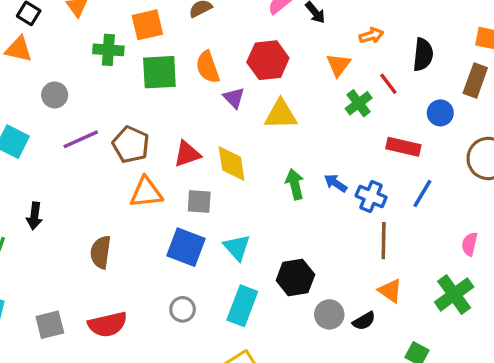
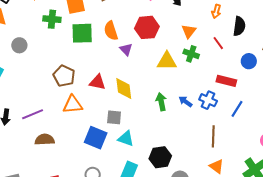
orange arrow: (371, 36) -> (216, 11), moved, turned 120
green cross: (359, 103) -> (191, 54), moved, turned -35
yellow triangle: (281, 114) -> (167, 61), moved
purple line: (81, 139) -> (33, 114), moved
red triangle: (187, 154) -> (97, 82), turned 30
blue cross: (371, 197) -> (208, 100), moved
gray square: (199, 201) -> (114, 117), moved
cyan triangle: (237, 247) -> (126, 138), turned -30
brown semicircle: (101, 252) -> (45, 140), turned 78

